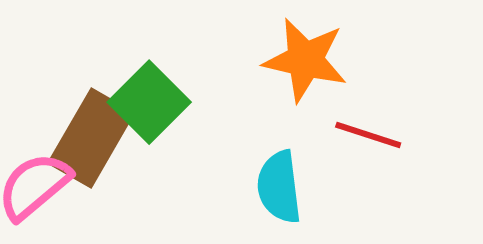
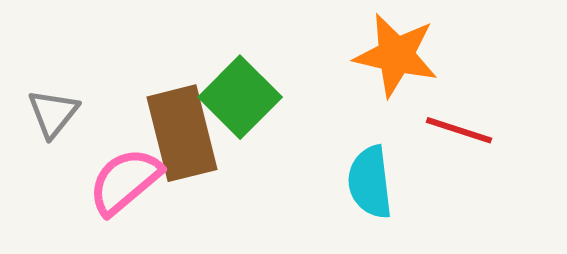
brown rectangle: (91, 138) -> (182, 133), turned -44

